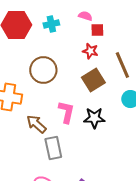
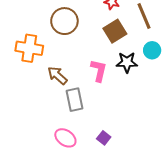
pink L-shape: (66, 112) -> (99, 70), moved
black star: (94, 118) -> (127, 62), moved

